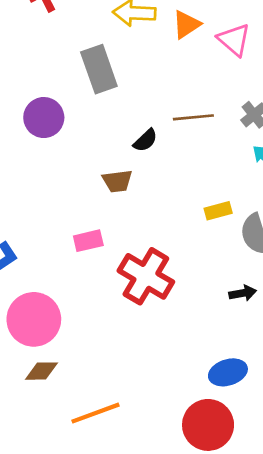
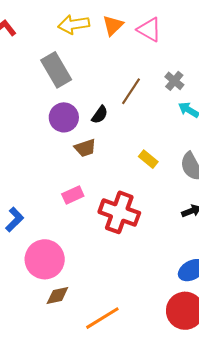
brown line: (193, 117) -> (131, 91), turned -40
purple circle: (44, 118) -> (64, 117), moved
yellow rectangle: (218, 211) -> (148, 159), moved, turned 66

